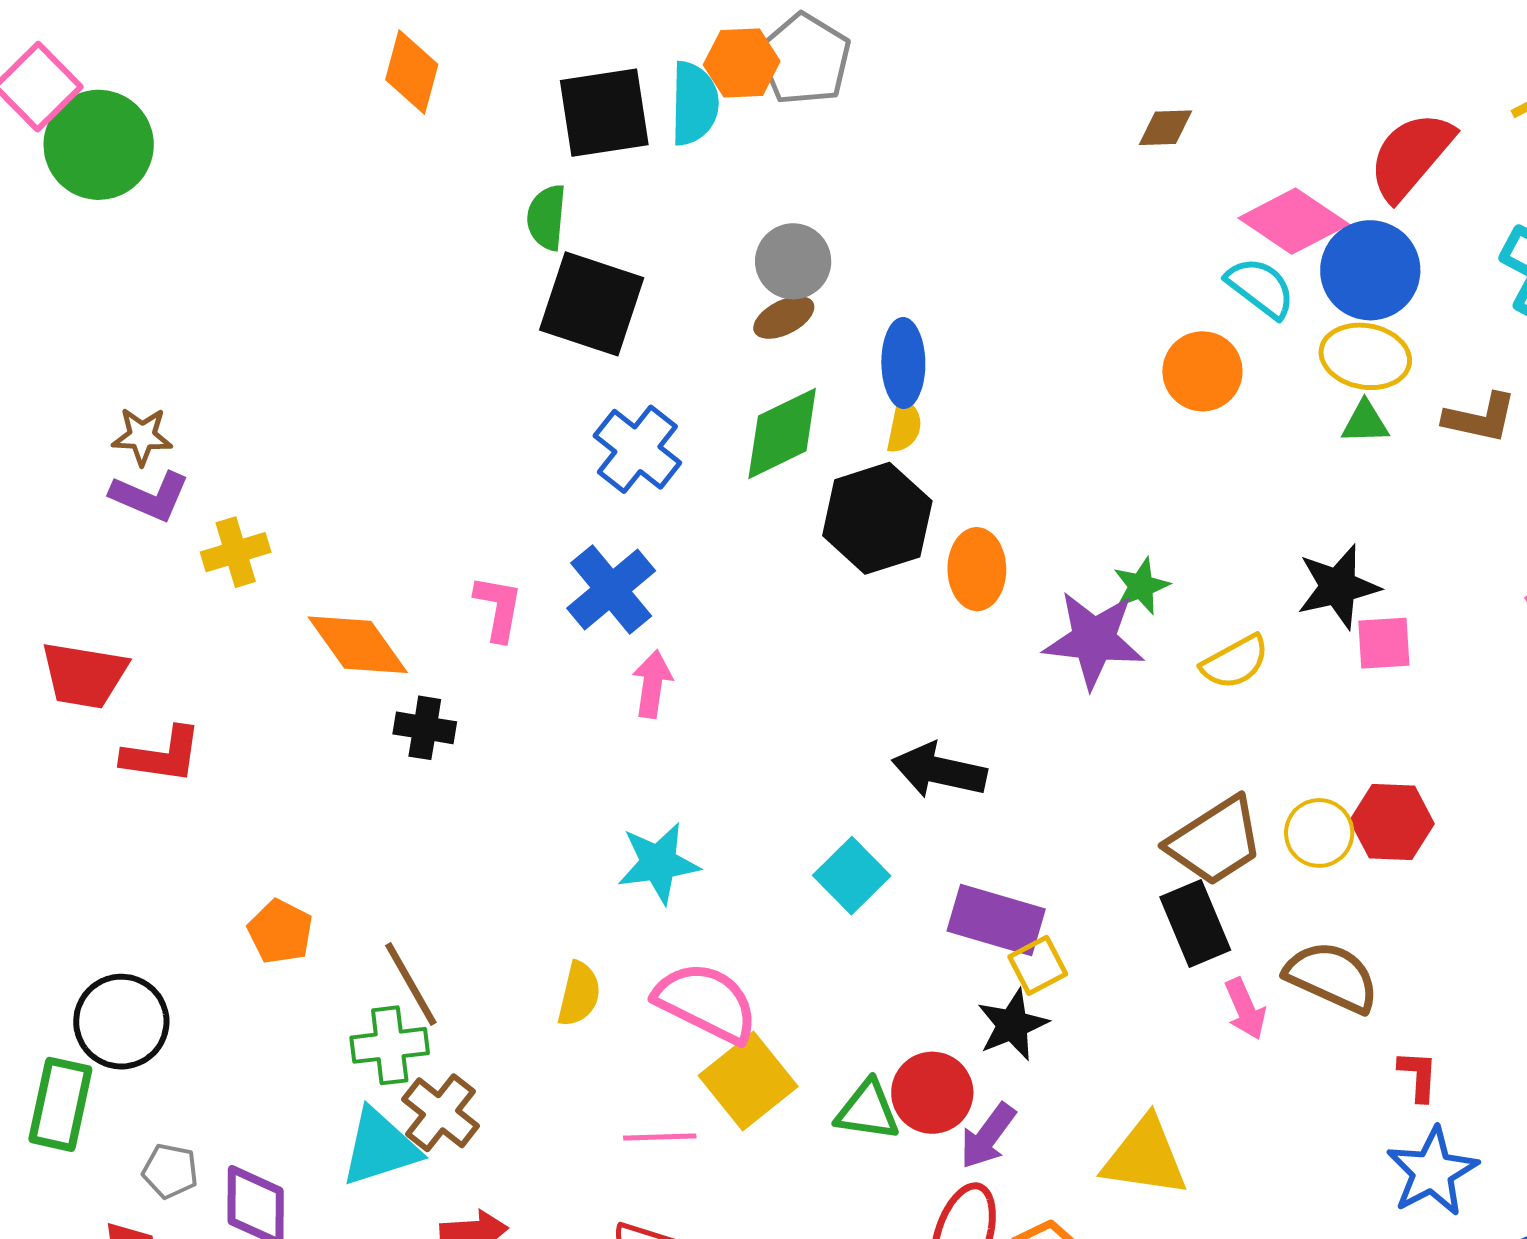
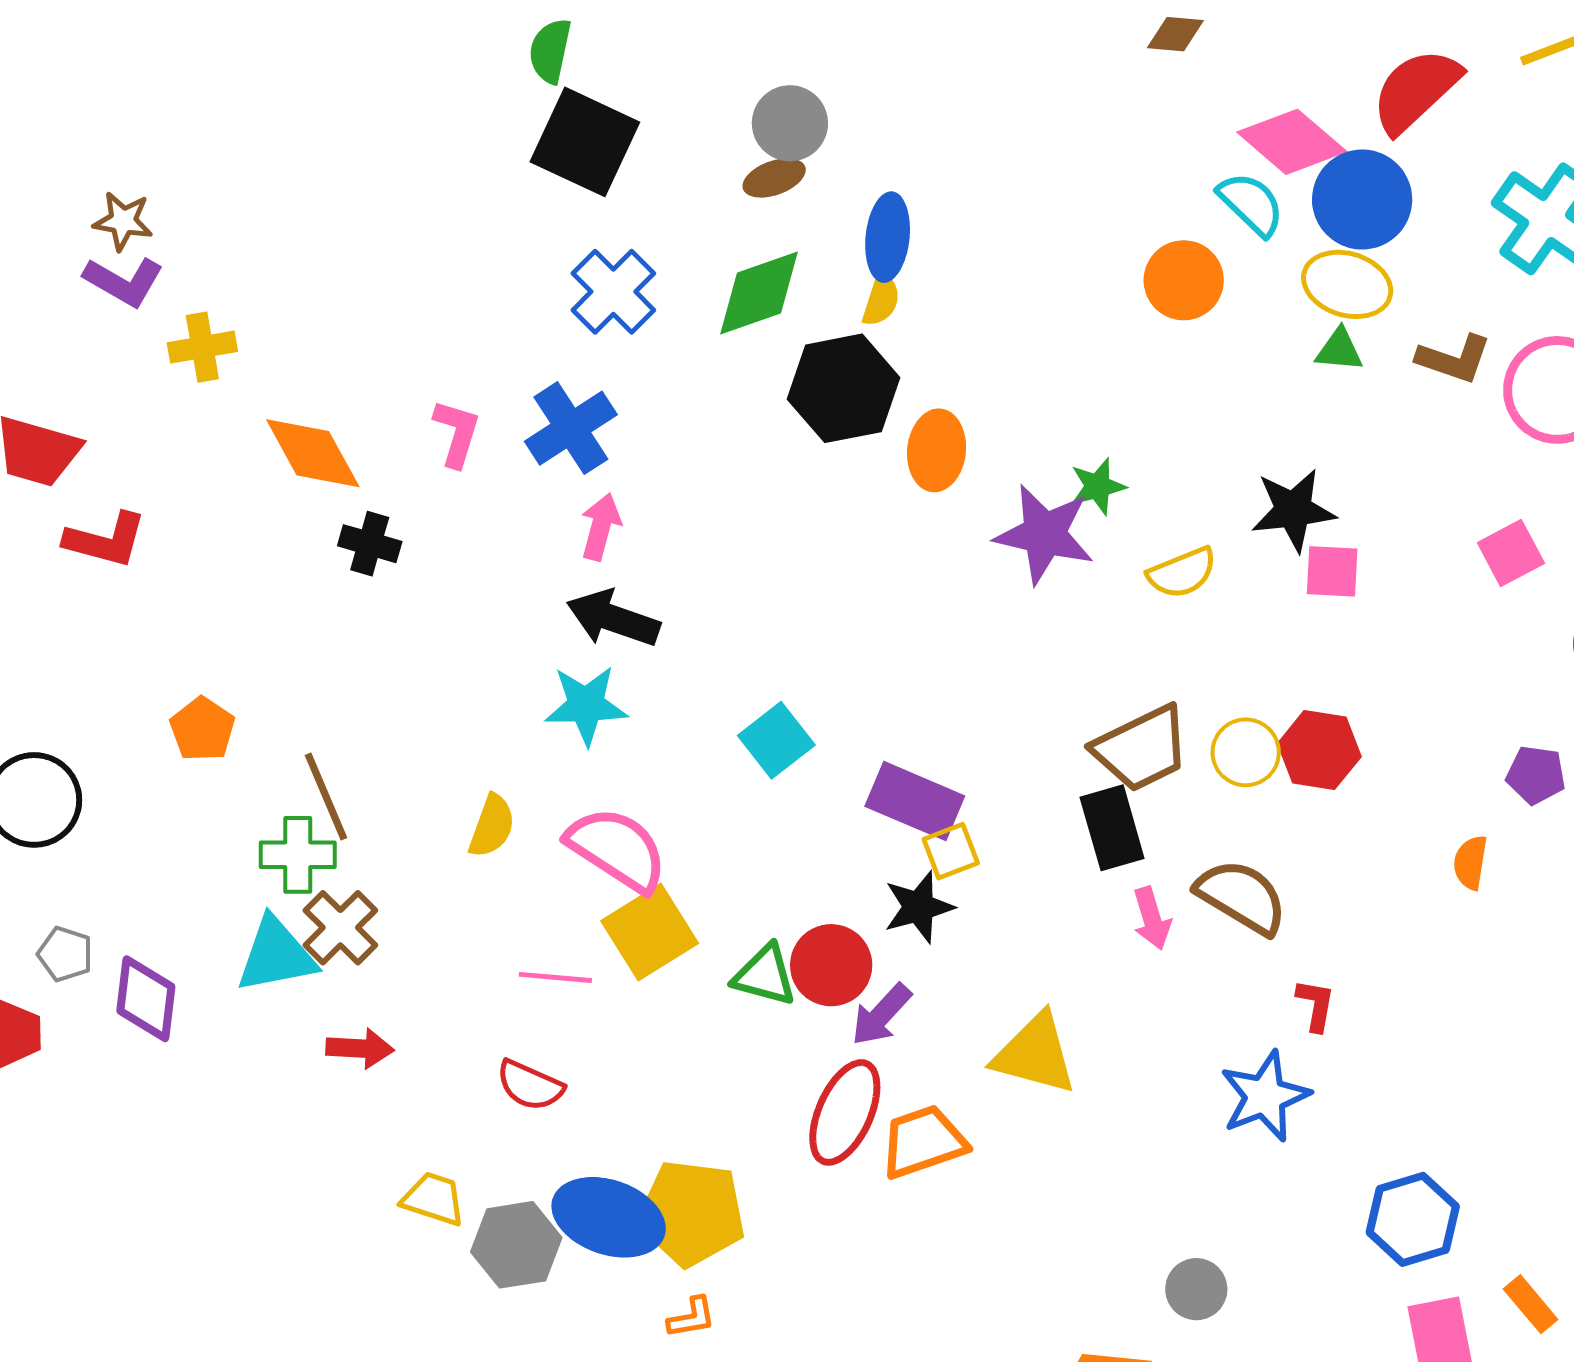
black arrow: (939, 771) -> (613, 619), moved
blue star: (1432, 1172) -> (1265, 1096), moved

